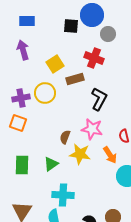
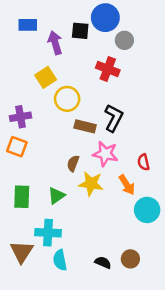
purple arrow: (23, 50) -> (55, 43), moved
yellow square: (55, 64) -> (46, 77), moved
brown rectangle: (75, 79) -> (85, 126), moved, turned 30
yellow circle: (45, 93) -> (67, 99), moved
cyan cross: (63, 195) -> (48, 233), moved

